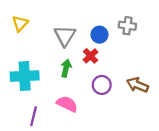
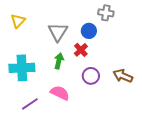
gray cross: (127, 26) -> (106, 13), moved
purple line: (34, 116) -> (30, 104), turned 42

